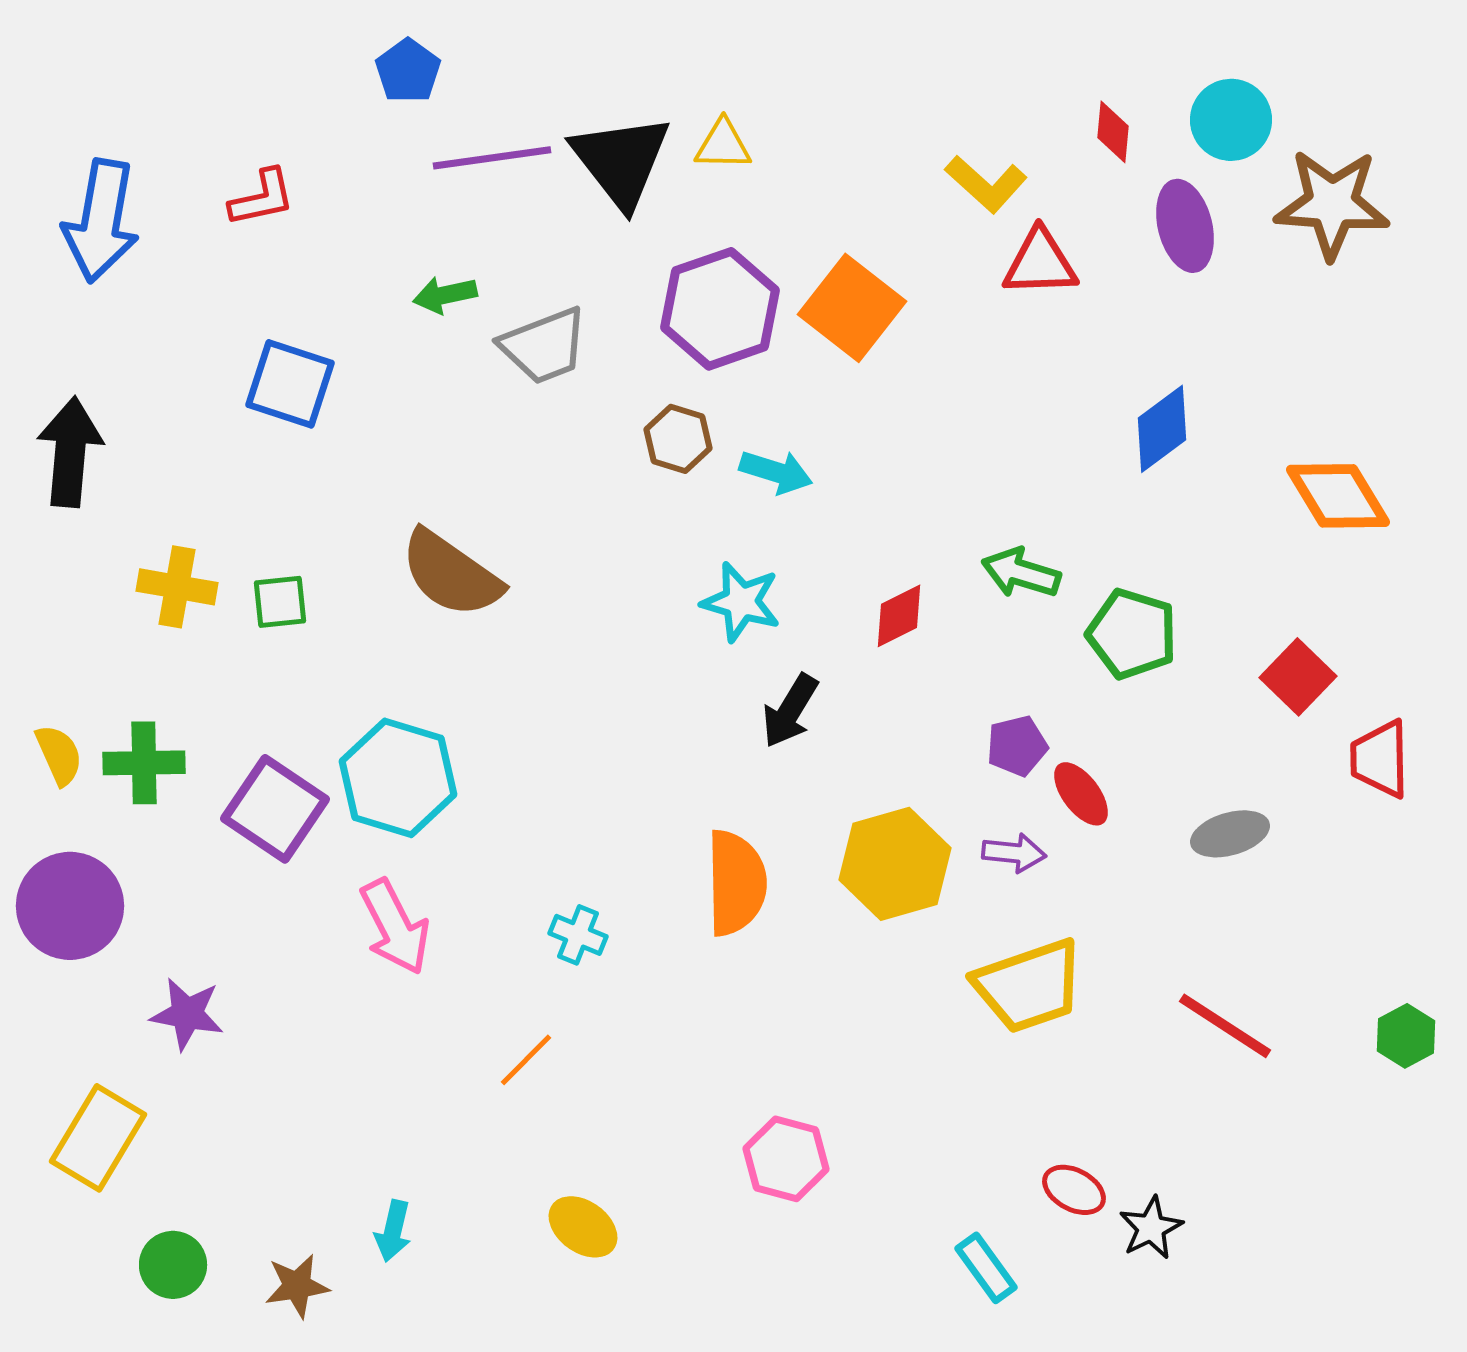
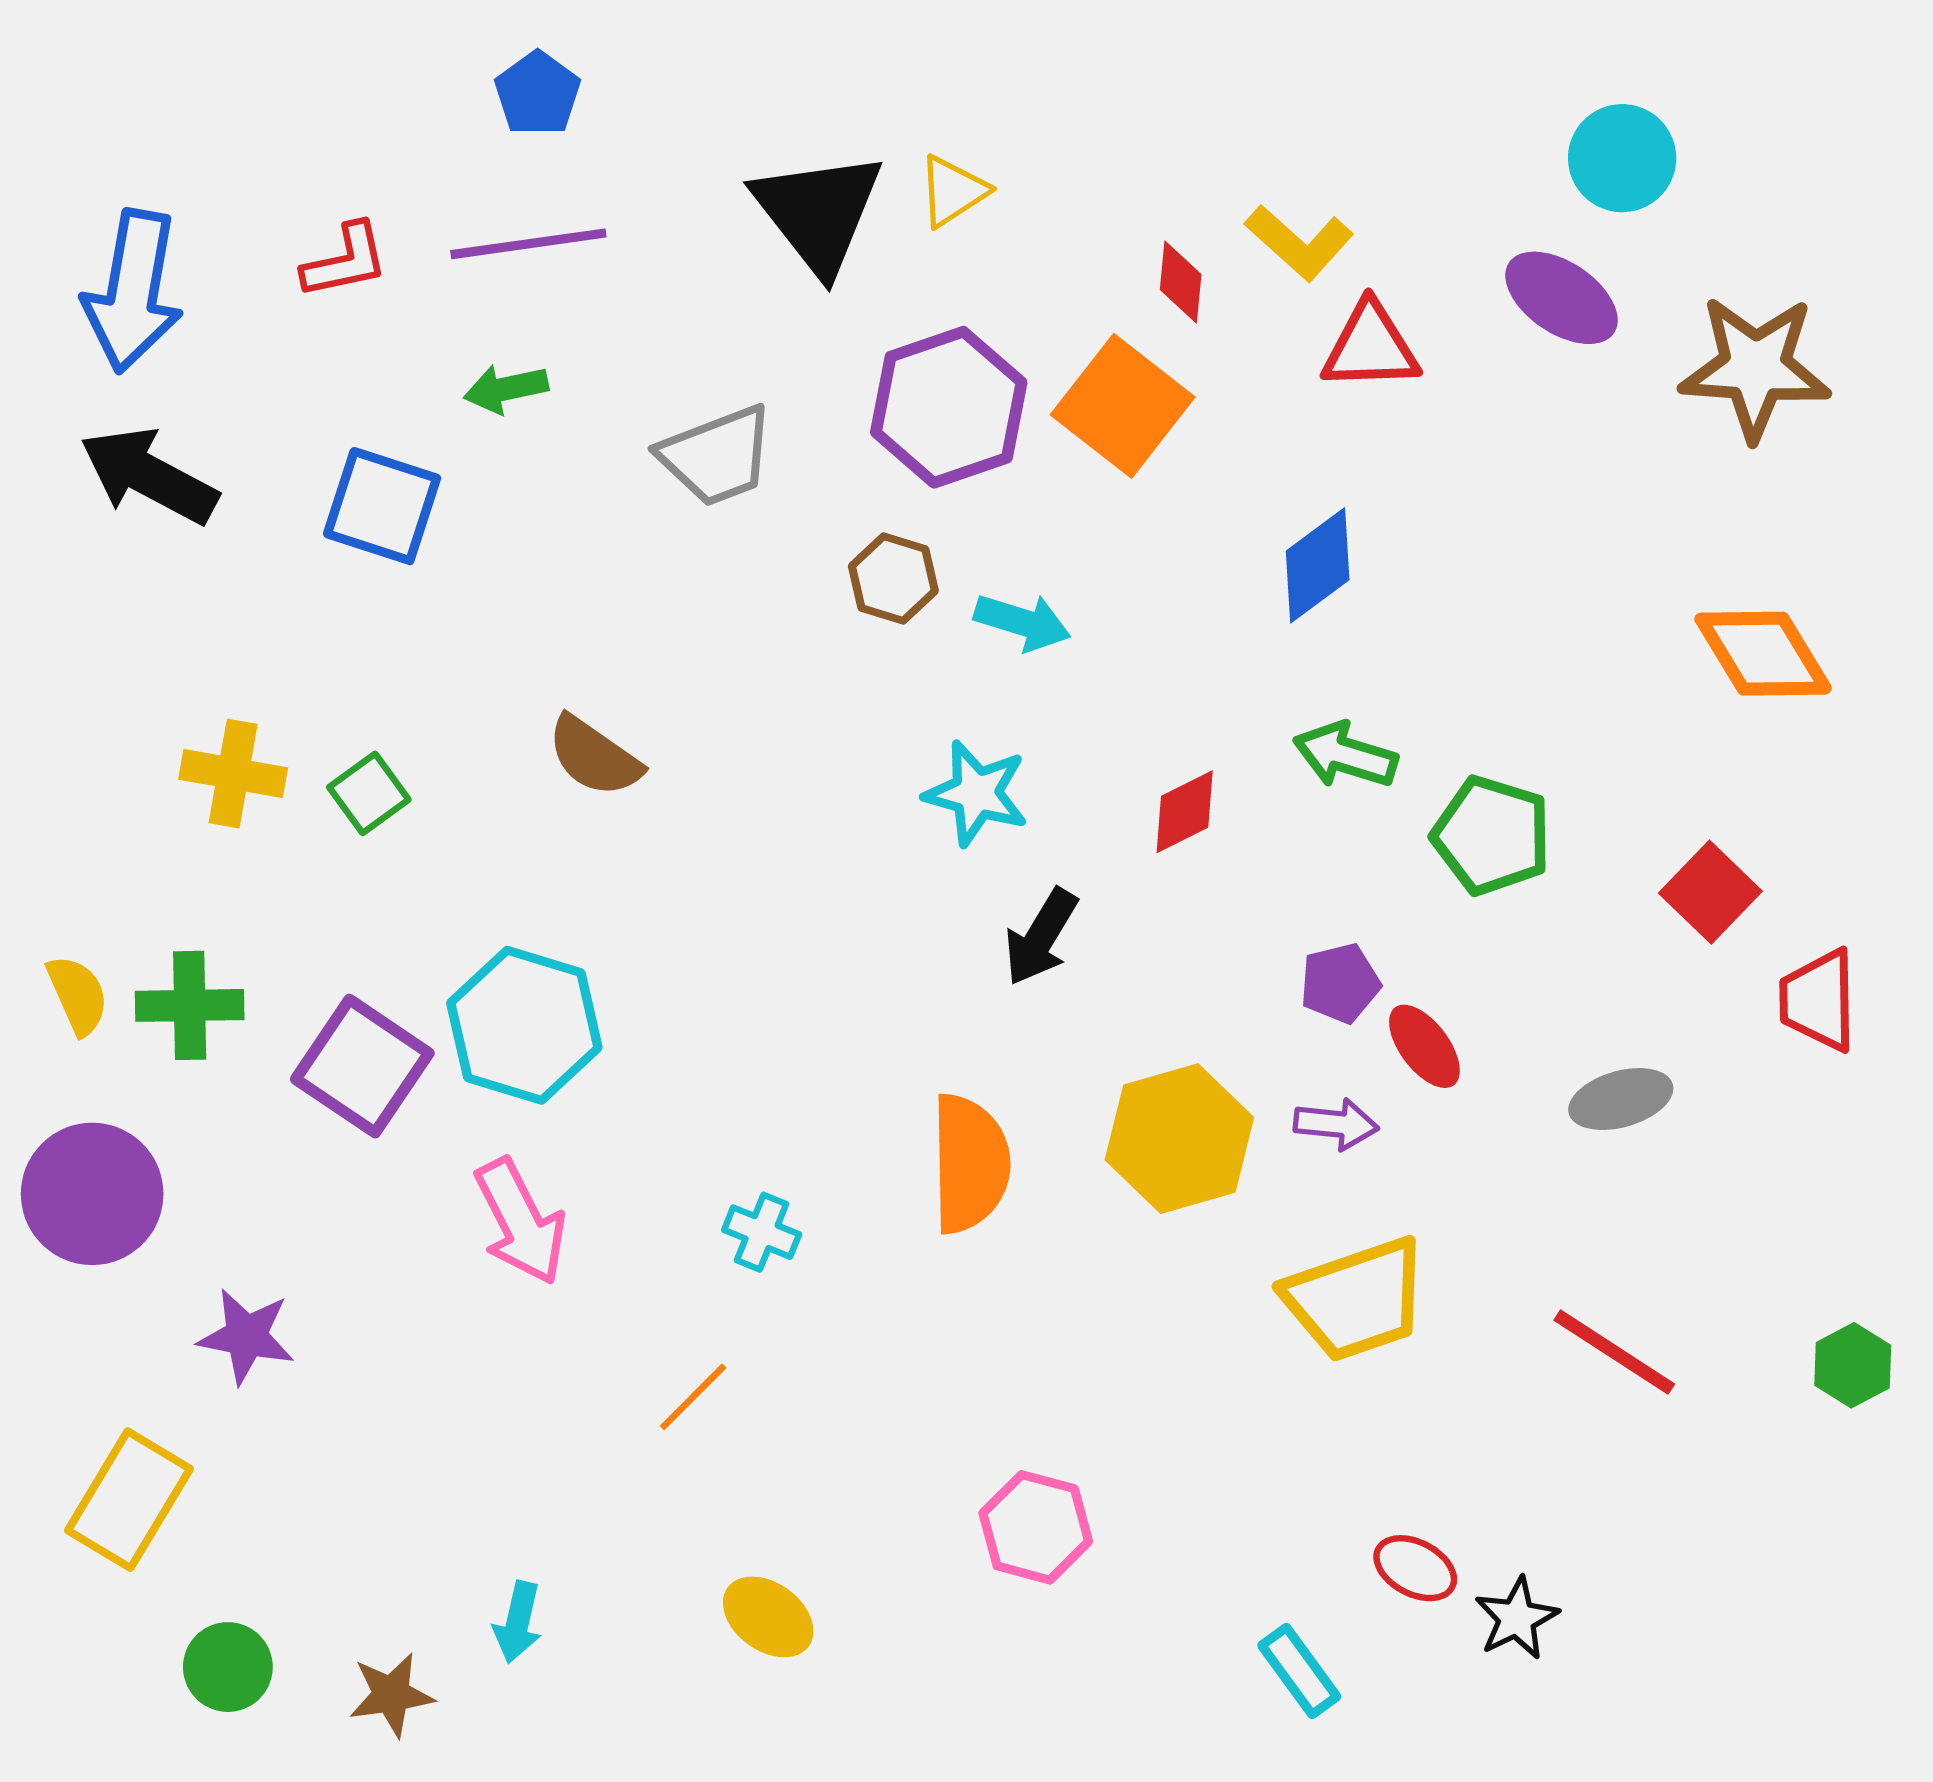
red diamond: (1113, 132) -> (1181, 282), moved
yellow triangle: (723, 145) -> (953, 191), turned -34
purple line: (492, 158) -> (528, 244), moved
brown star: (1332, 204) -> (1755, 368), moved
purple ellipse: (1185, 226) -> (1561, 298), turned -42
green arrow: (445, 295) -> (506, 389), moved
blue diamond: (1162, 429) -> (1318, 565), moved
black arrow: (70, 452) -> (149, 476), moved, turned -67
brown semicircle: (451, 574) -> (594, 756), size x0.7
green square: (280, 602) -> (369, 793), turned -30

